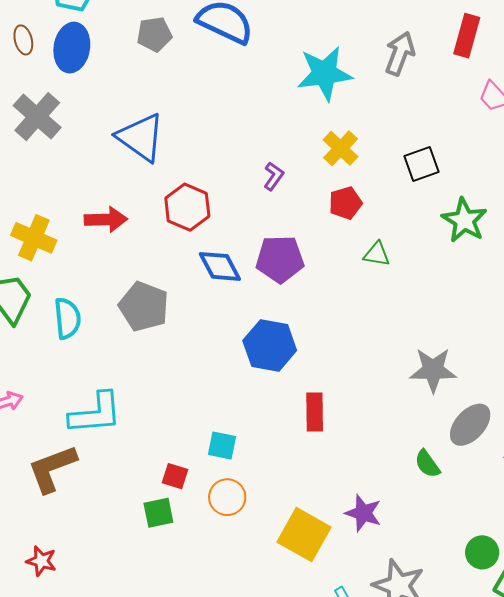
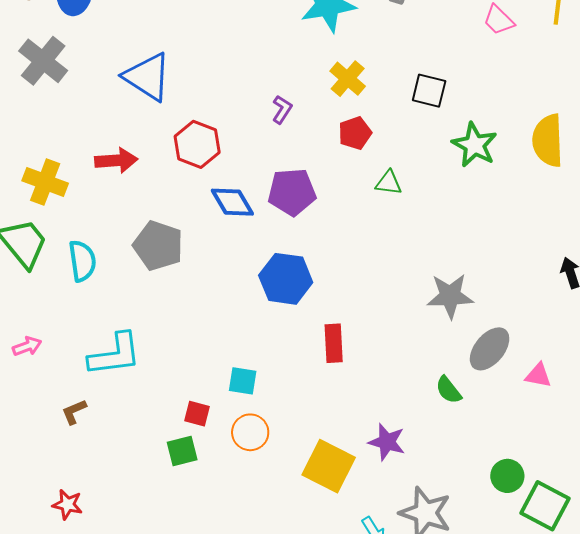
black square: (421, 164) -> (429, 91), turned 36
brown L-shape: (52, 469) -> (74, 412), size x0.5

